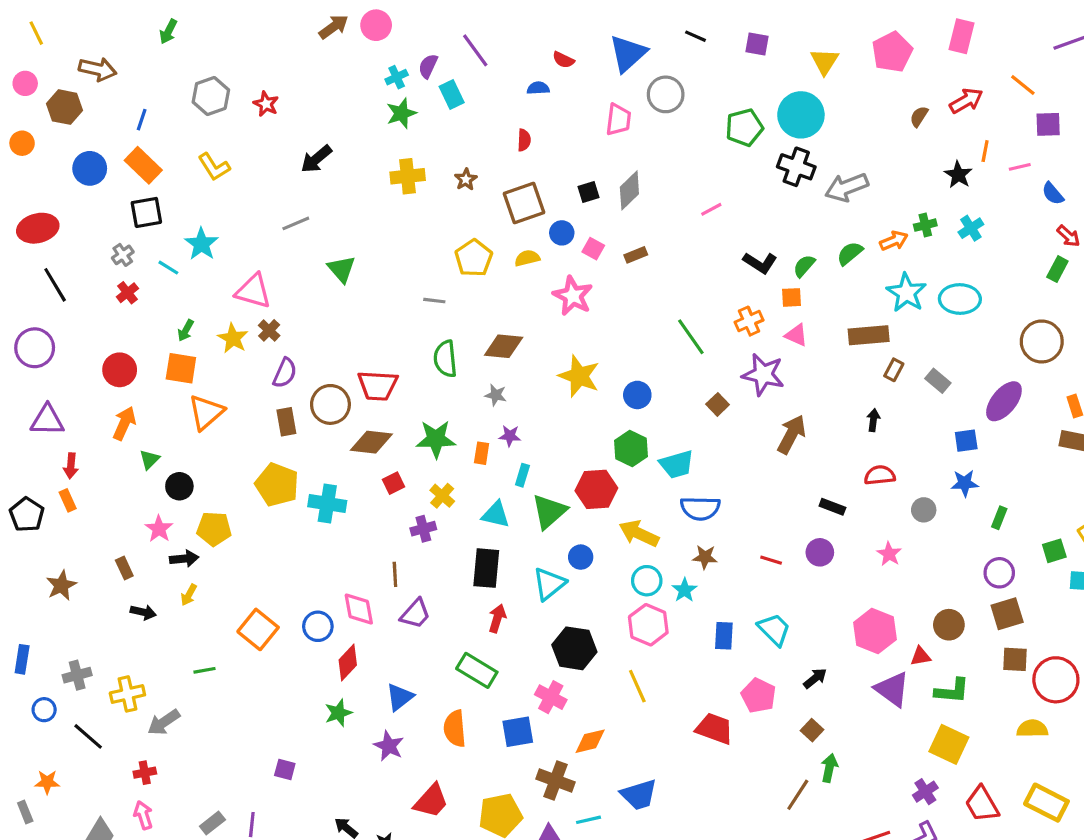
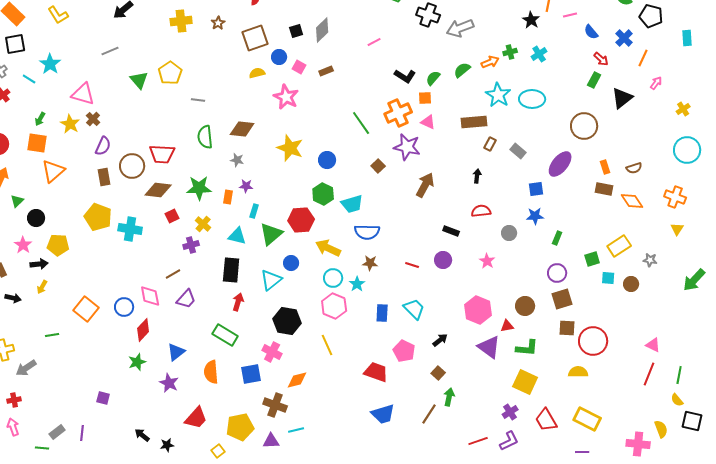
yellow pentagon: (474, 258) -> (170, 73), moved
orange cross: (749, 321) -> (398, 113), size x1.5
brown line: (395, 574) -> (173, 274), turned 63
blue trapezoid: (639, 795) -> (383, 414), moved

